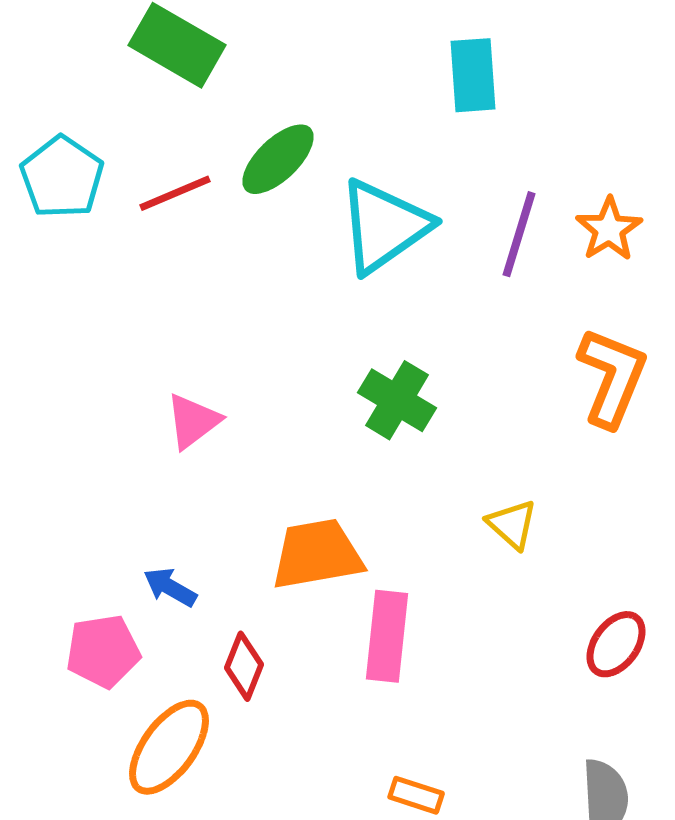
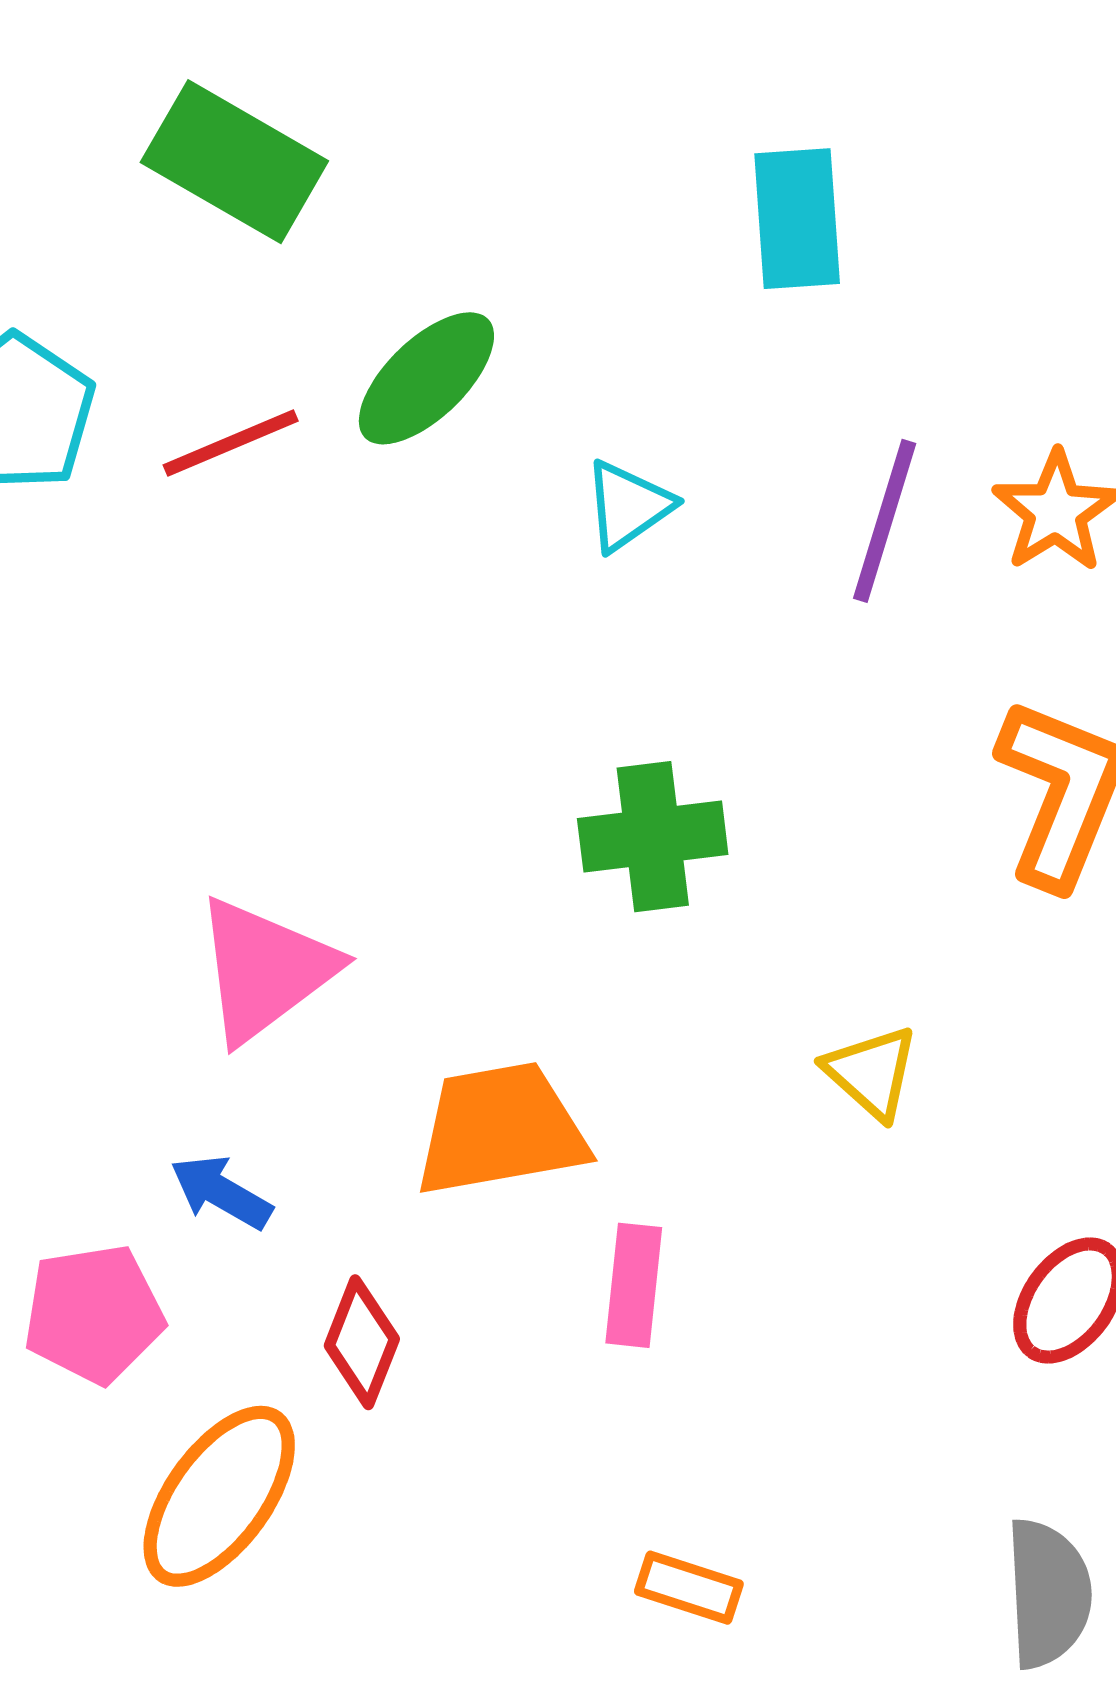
cyan triangle: (384, 226) -> (628, 506), size x0.5
green cross: (397, 400) -> (653, 837), turned -38
pink triangle: (193, 421) -> (265, 970), moved, size x1.4
pink rectangle: (387, 636) -> (634, 1285), size x0.7

